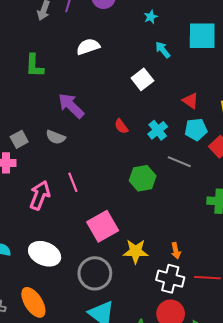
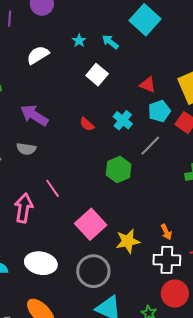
cyan star: (151, 17) -> (79, 41), moved
cyan square: (202, 36) -> (145, 20), turned -36
gray line: (179, 162) -> (150, 146), turned -55

